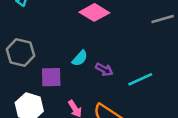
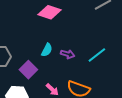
purple square: (51, 77) -> (28, 70), turned -30

